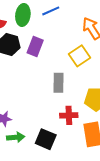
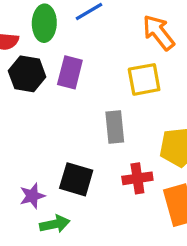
yellow square: (80, 56) -> (144, 79), turned 30
black square: (46, 139) -> (76, 179), moved

